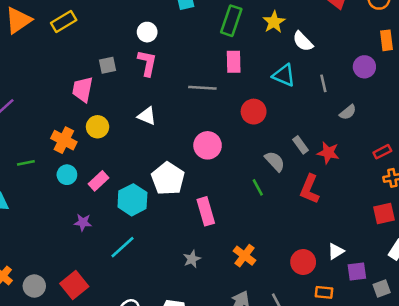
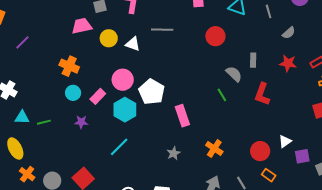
gray line: (202, 88) -> (162, 30), moved
pink trapezoid: (83, 89) -> (82, 26), turned 70
yellow circle: (98, 127) -> (109, 38), moved
pink circle: (208, 145) -> (123, 80), moved
gray rectangle: (300, 145) -> (253, 60), turned 40
red star: (328, 153) -> (288, 63), moved
green line: (26, 163) -> (44, 122), moved
purple star: (83, 222) -> (81, 122), moved
orange rectangle: (324, 292) -> (269, 175), moved, turned 32

